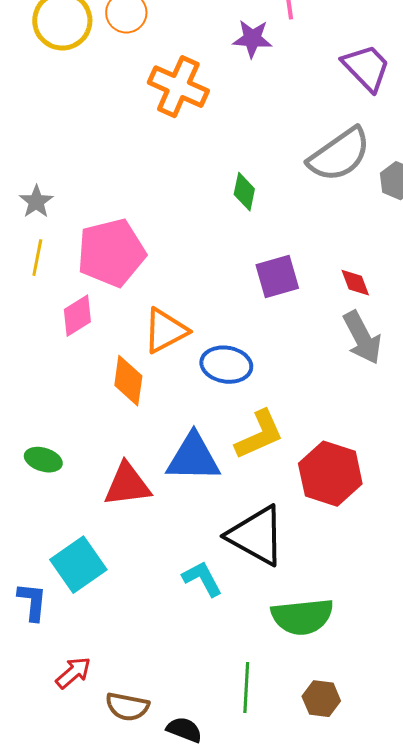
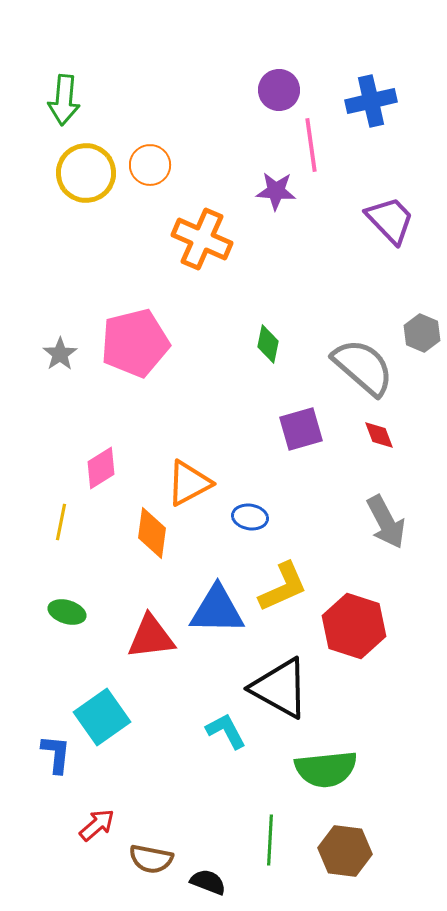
gray semicircle: (339, 155) -> (363, 367), moved, turned -104
pink pentagon: (111, 253) -> (135, 343), moved
yellow line: (37, 258) -> (61, 522), moved
gray arrow: (362, 338) -> (386, 522), moved
blue ellipse: (226, 365) -> (250, 517), size x0.7
brown hexagon: (321, 699) -> (345, 851), size x1.4

